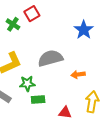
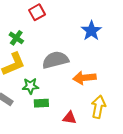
green cross: (13, 24) -> (16, 38), moved
orange arrow: (78, 75) -> (84, 78), size x1.5

